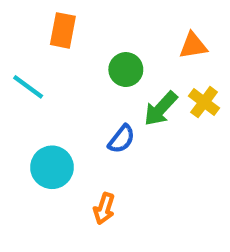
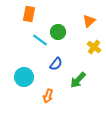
orange triangle: (193, 46) -> (89, 21), turned -32
cyan line: (28, 87) -> (40, 40), moved
green arrow: (161, 109) -> (78, 80), moved

